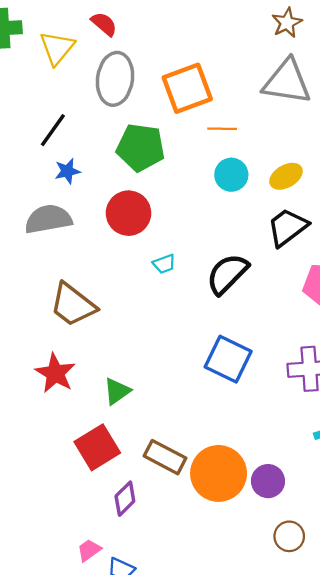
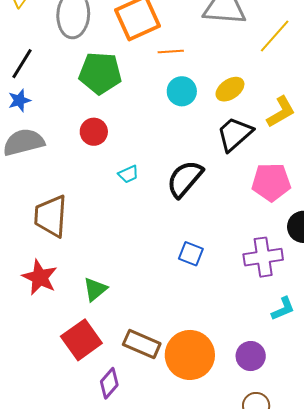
blue star: (67, 171) -> (19, 100), moved
red circle: (129, 213) -> (94, 132), size x0.7
brown trapezoid: (73, 305) -> (51, 216), turned 60
blue square: (228, 359) -> (191, 254), size x0.6
purple circle: (268, 481) -> (251, 356), moved

